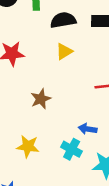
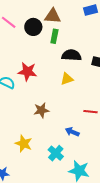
blue arrow: (88, 129) -> (72, 132), moved

